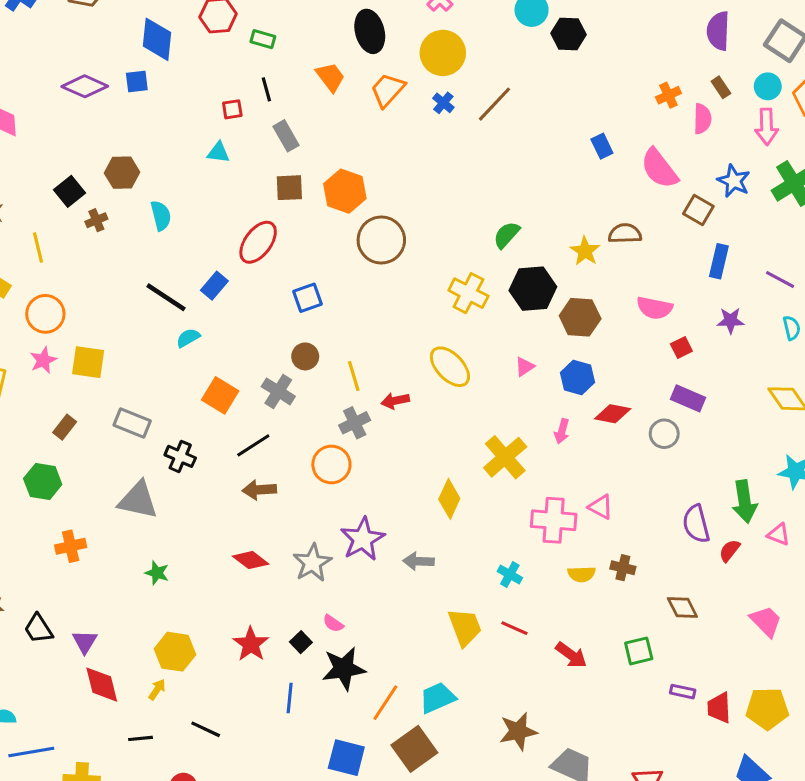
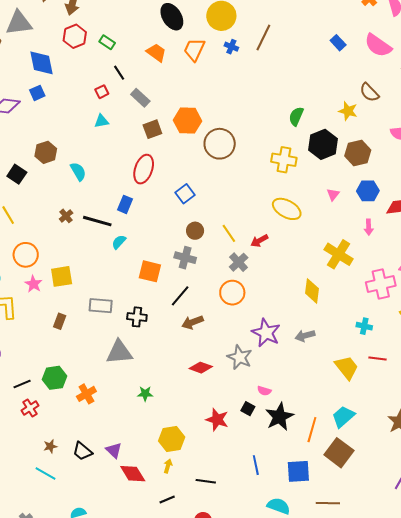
green rectangle: (263, 39) -> (107, 42), turned 35
brown cross: (96, 220) -> (66, 216), moved
brown semicircle: (625, 234) -> (369, 92), turned -115
green hexagon: (43, 482) -> (55, 378), moved
blue line: (290, 698) -> (256, 465), moved

